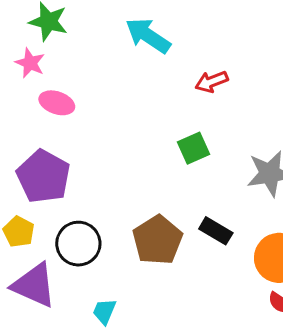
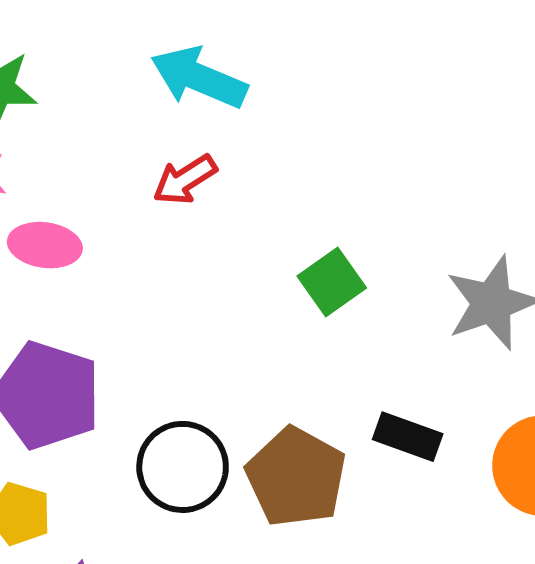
red arrow: (212, 82) -> (185, 180), moved
black circle: (78, 244) -> (183, 467), moved

